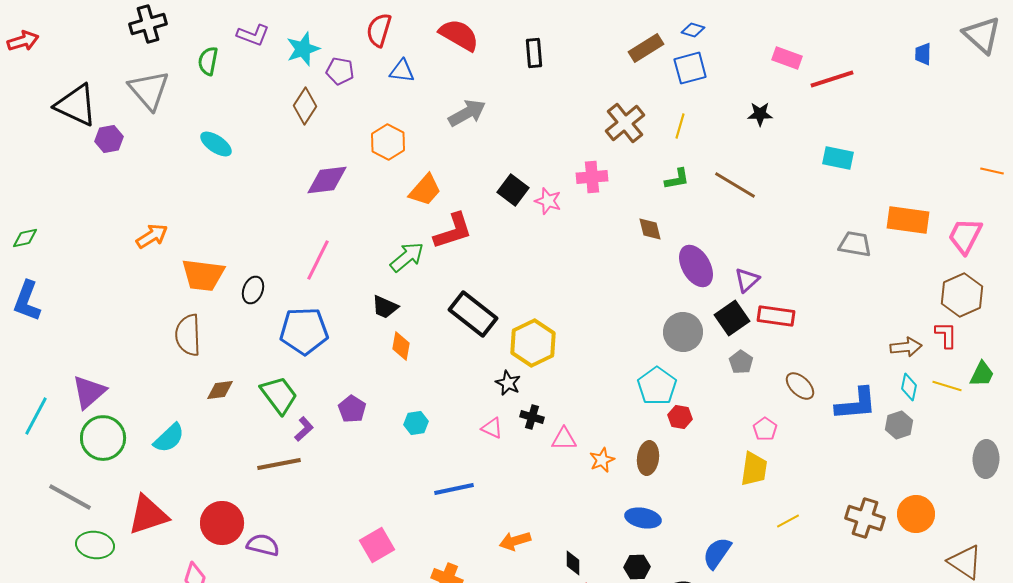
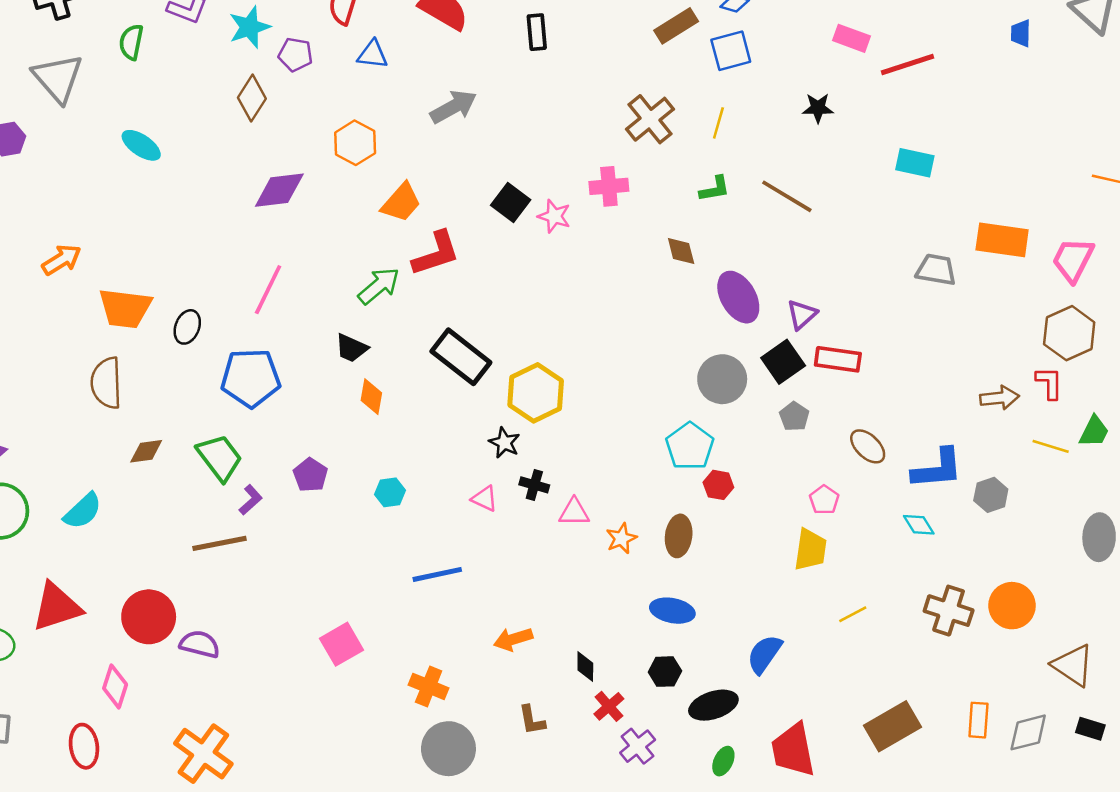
cyan diamond: (909, 387) -> (919, 525), moved, turned -44

